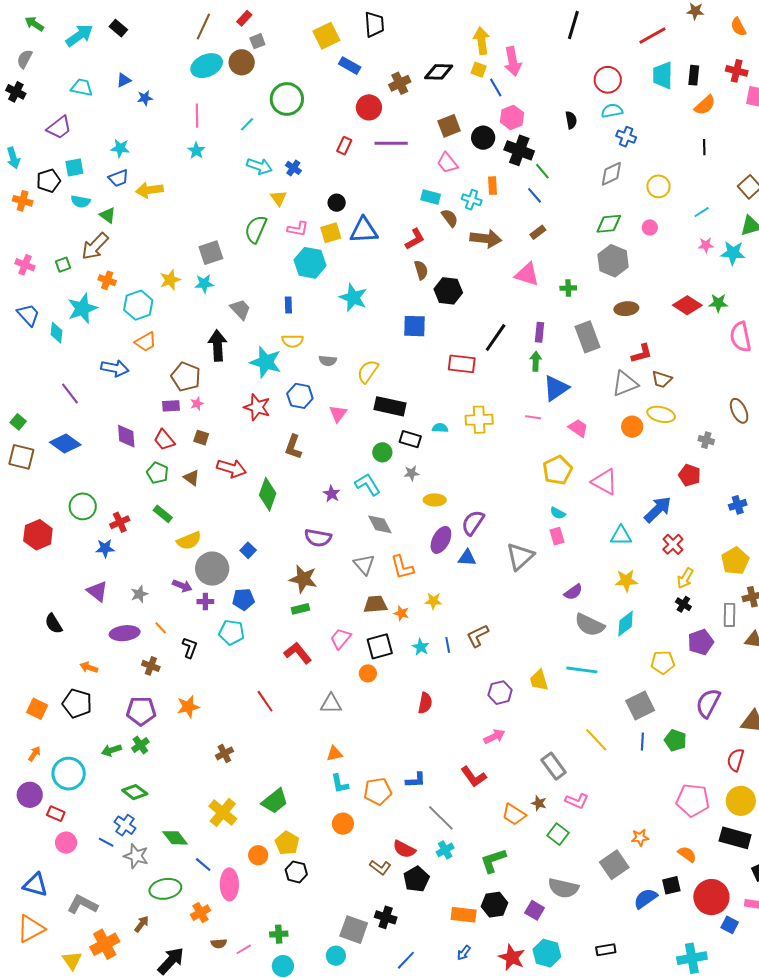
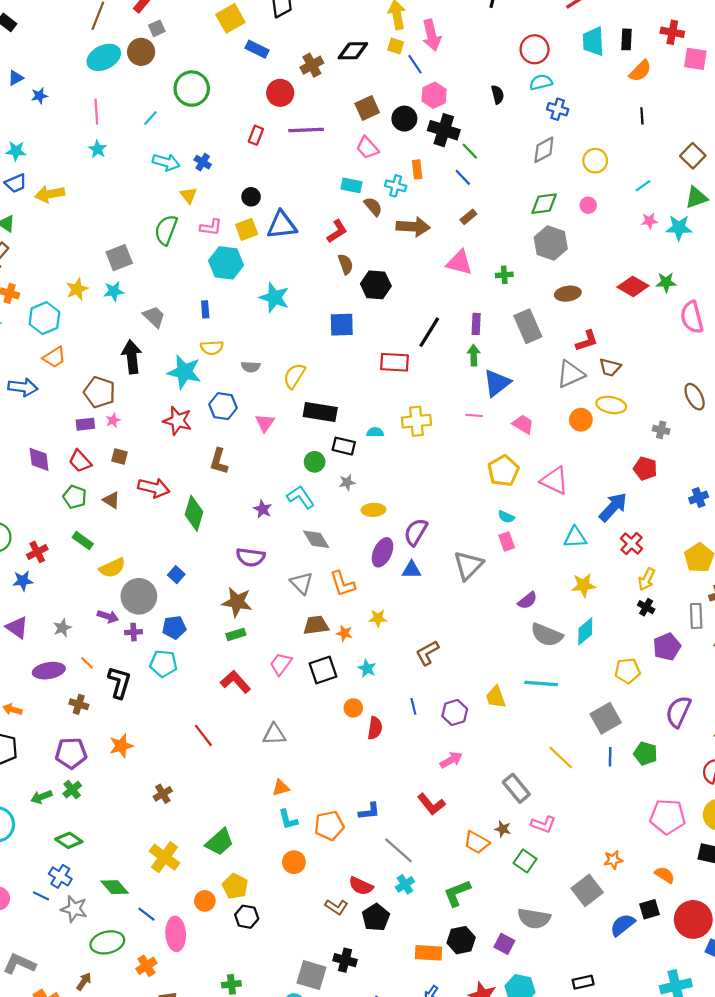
blue line: (448, 645) -> (413, 706), moved
black L-shape: (190, 648) -> (119, 682), size x1.4
orange circle: (368, 673) -> (353, 708), moved

